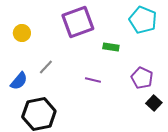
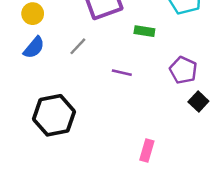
gray line: (46, 67) -> (78, 46), moved
blue semicircle: (19, 81) -> (34, 48), moved

